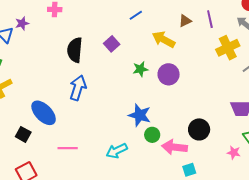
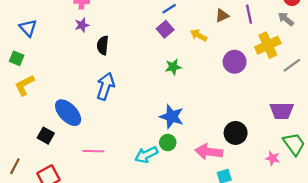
purple star: (22, 23) -> (82, 25), moved
yellow arrow: (164, 39) -> (199, 35), size x0.7
purple square: (112, 44) -> (165, 29), moved
black semicircle: (75, 50) -> (103, 45), size x0.7
purple circle: (169, 74) -> (235, 62), moved
green circle: (152, 135) -> (168, 143), moved

